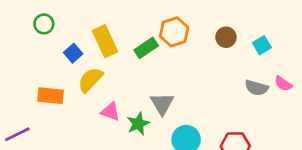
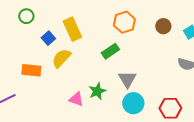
green rectangle: (146, 48) -> (110, 51), moved
gray triangle: (162, 104) -> (127, 79), moved
pink triangle: (110, 112) -> (76, 99), moved

